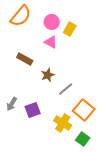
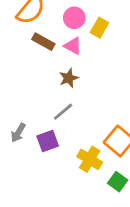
brown rectangle: (25, 59) -> (43, 42), moved
brown star: (48, 75) -> (69, 78), moved
gray line: (66, 89) -> (63, 112), moved

